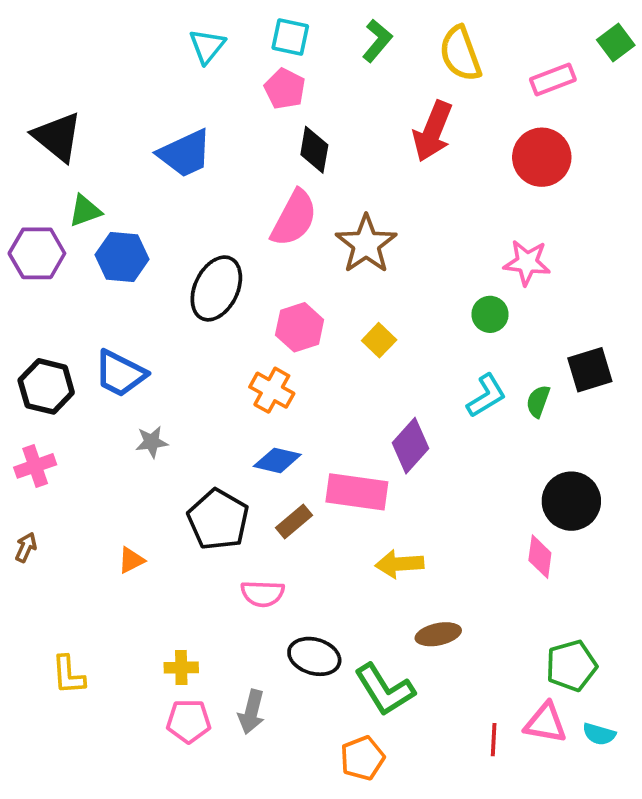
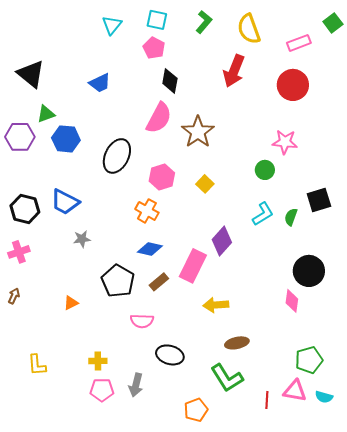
blue trapezoid: (185, 153) -> (100, 83), size x0.7
pink rectangle: (357, 492) -> (193, 266), turned -72
green L-shape: (385, 690) -> (227, 378), moved

